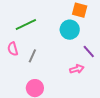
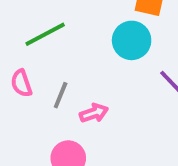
pink arrow: (77, 69) -> (94, 113), moved

